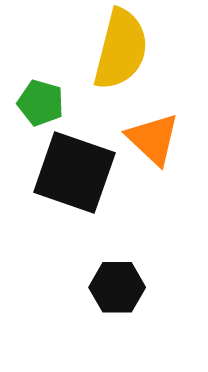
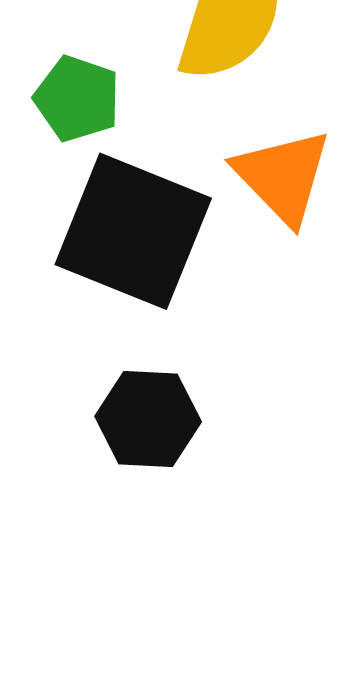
black hexagon: (117, 287) -> (148, 419), moved

